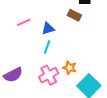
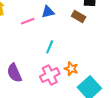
blue triangle: (48, 29) -> (48, 12), moved
purple semicircle: (13, 75) -> (14, 73), turned 90

